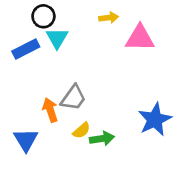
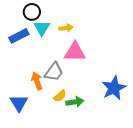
yellow arrow: (109, 18) -> (66, 28), moved
pink triangle: (140, 38) -> (75, 52), moved

